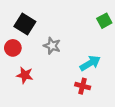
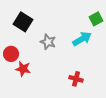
red circle: (13, 48) -> (11, 54), moved
cyan arrow: (90, 63) -> (82, 39), moved

